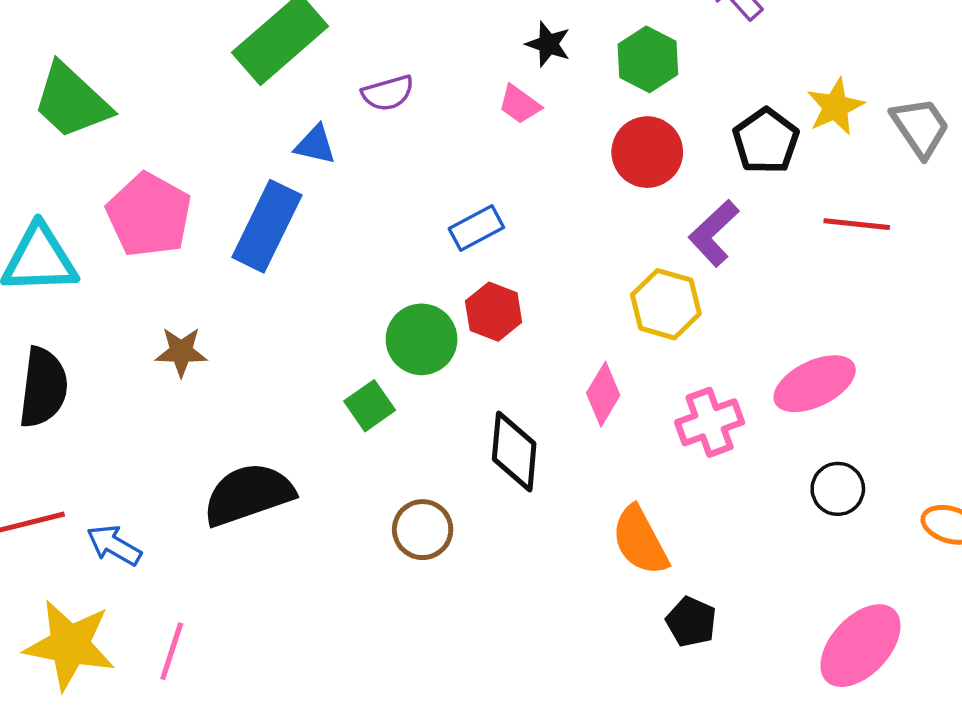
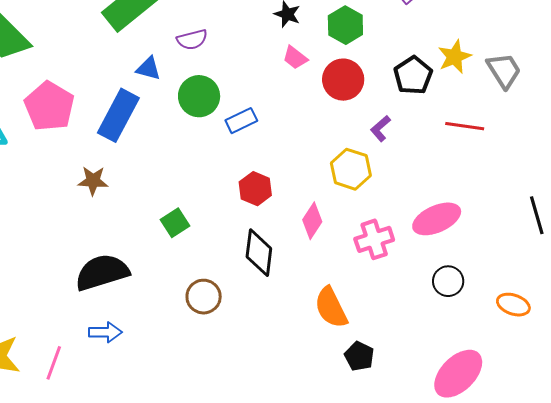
pink trapezoid: (520, 104) -> (295, 58), moved
purple L-shape: (714, 233) -> (381, 128), size x0.7
red hexagon: (494, 312) -> (255, 189), moved
green circle: (422, 339) -> (199, 96), moved
brown star: (181, 352) -> (93, 181), moved
blue arrow: (114, 545) -> (105, 332), moved, turned 148

